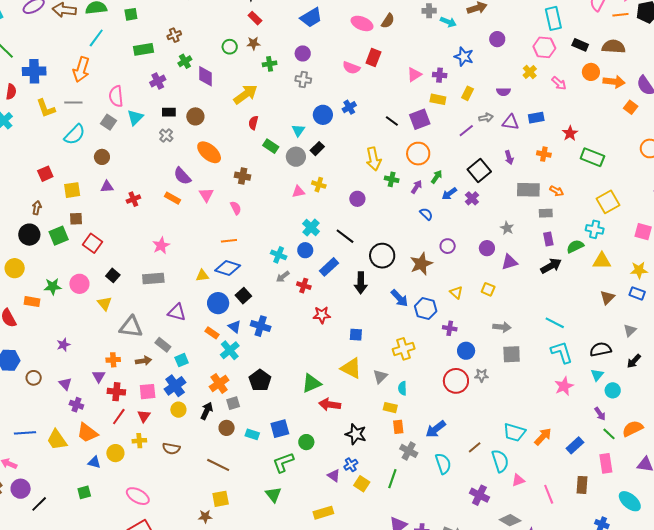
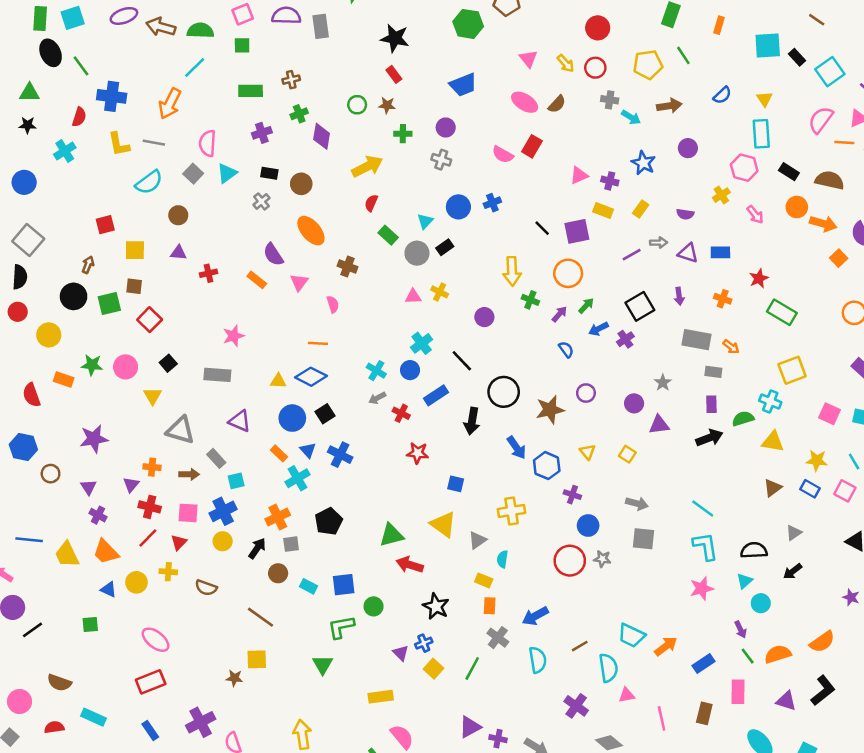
purple star: (63, 345) -> (94, 439), size x1.6

